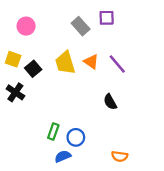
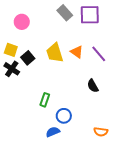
purple square: (107, 18) -> (90, 15), size x1.5
gray rectangle: (81, 26) -> (65, 13), moved
black cross: (15, 92) -> (12, 69), moved
green rectangle: (53, 131) -> (45, 100), moved

